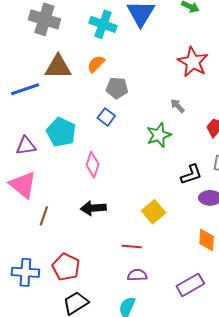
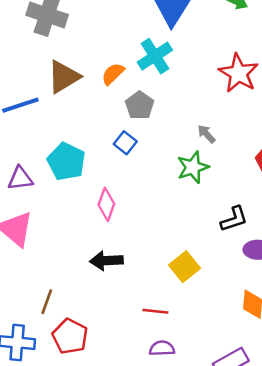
cyan cross: (103, 24) -> (155, 56), moved, turned 36
brown triangle: (58, 67) -> (64, 77), turned -32
gray pentagon: (117, 88) -> (140, 105), turned 30
gray arrow: (177, 106) -> (206, 134), moved
brown line: (44, 216) -> (47, 302), moved

